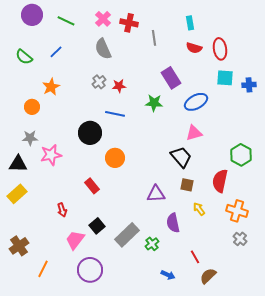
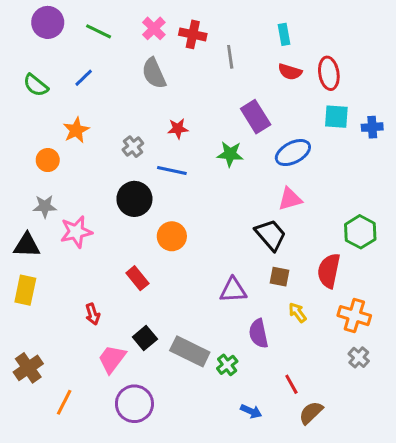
gray cross: (99, 82) -> (133, 147), moved
yellow rectangle: (17, 194) -> (25, 290), turned -36
gray rectangle: (127, 235) -> (190, 351), turned 70

